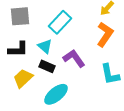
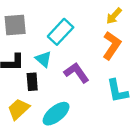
black rectangle: (47, 66) -> (32, 82), moved, turned 63
yellow trapezoid: (23, 78) -> (19, 109), moved

